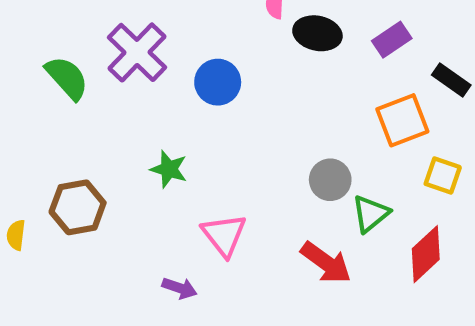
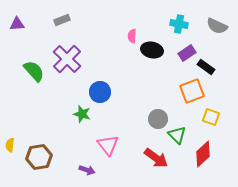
black rectangle: (451, 80) -> (206, 67), moved
blue circle: (218, 82) -> (100, 92), moved
brown hexagon: (78, 207) -> (39, 157), moved
green triangle: (371, 214) -> (177, 135), turned -36

